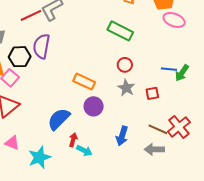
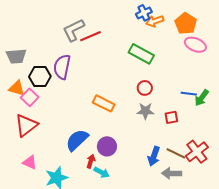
red line: (31, 15) -> (91, 36), moved
gray star: (126, 88) -> (145, 111), turned -30
purple circle: (94, 106) -> (107, 146), moved
blue arrow: (122, 136) -> (154, 156), moved

